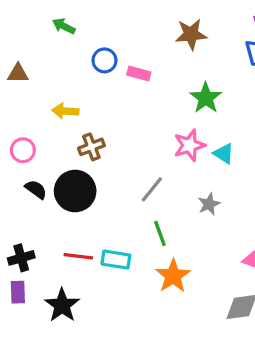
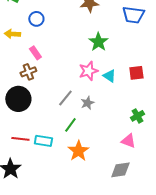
pink rectangle: (139, 73) -> (35, 53), moved, turned 40
yellow arrow: (65, 111) -> (12, 34), moved
gray star: (209, 204) -> (87, 103), moved
green line: (160, 233) -> (70, 125), turned 56

